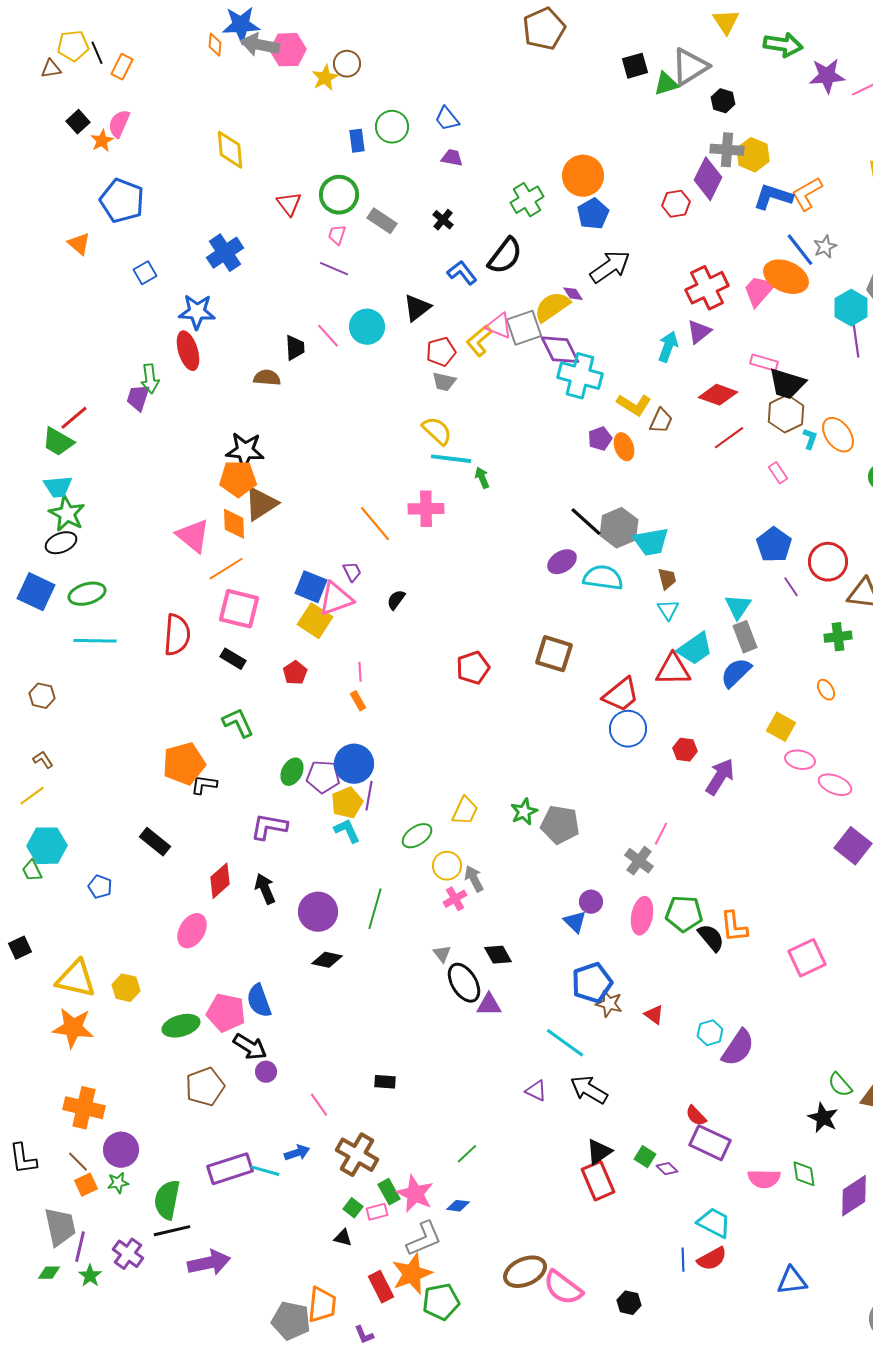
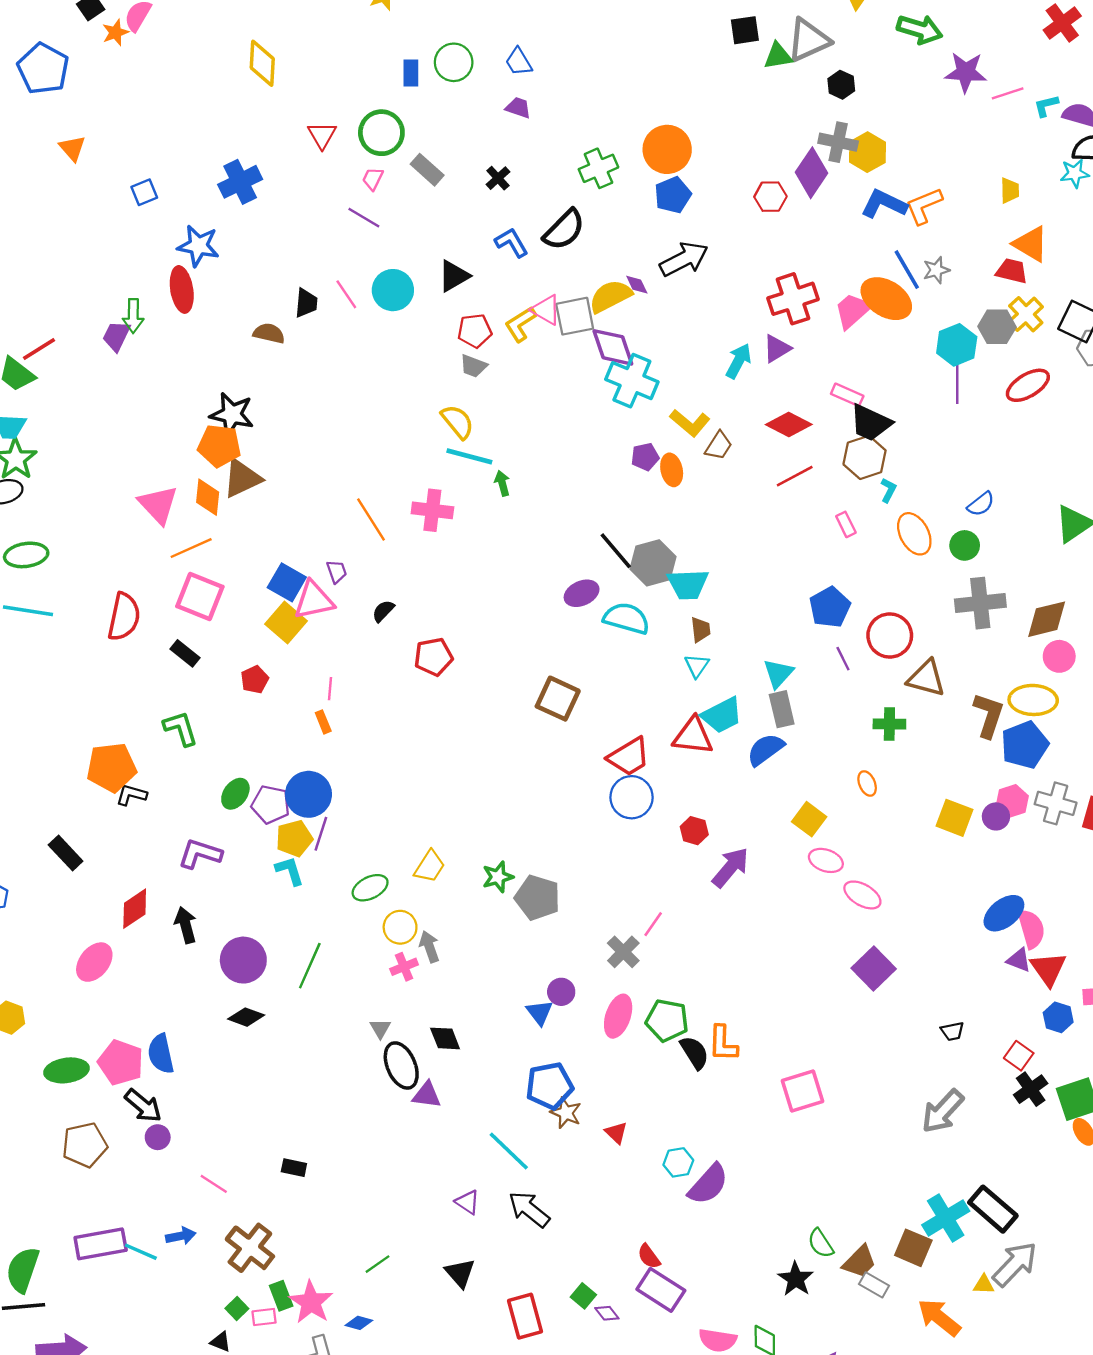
blue pentagon: (122, 201) -> (43, 69), moved
orange ellipse: (838, 435) -> (914, 534), moved
red pentagon: (473, 668) -> (434, 657), moved
pink line: (319, 1105) -> (214, 1184), turned -30
black triangle: (599, 1152) -> (460, 1273), moved, turned -44

